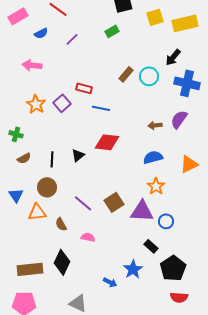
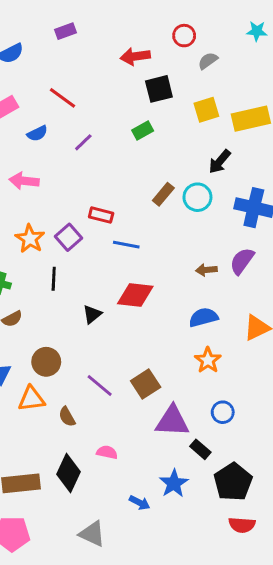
black arrow: (173, 57) -> (220, 162), moved
black line: (52, 159) -> (54, 279), moved
purple triangle: (142, 211) -> (172, 421), moved
pink semicircle: (88, 237) -> (107, 452), moved

